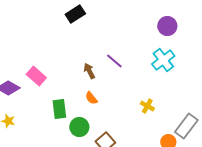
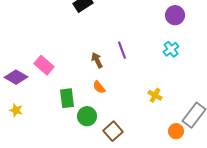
cyan cross: (163, 60) -> (171, 49), size x0.7
purple line: (114, 61) -> (122, 50), turned 30

